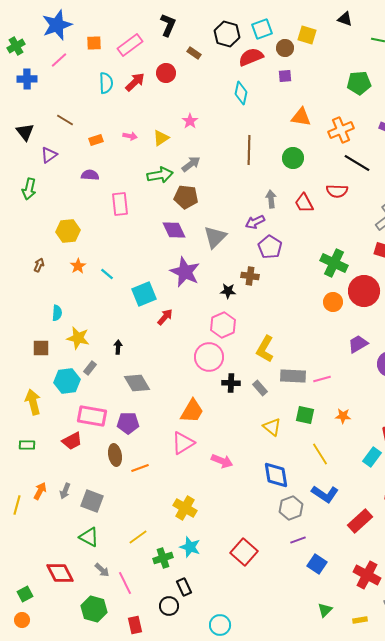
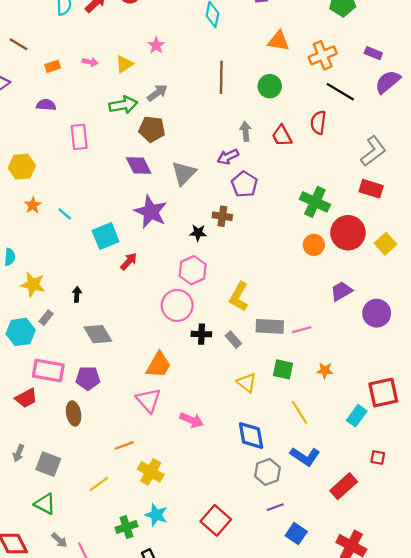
red semicircle: (337, 191) -> (318, 123), turned 95
pink triangle: (183, 443) -> (149, 400), turned -40
orange line: (140, 468) -> (124, 445), moved
yellow line: (138, 537) -> (99, 484), moved

